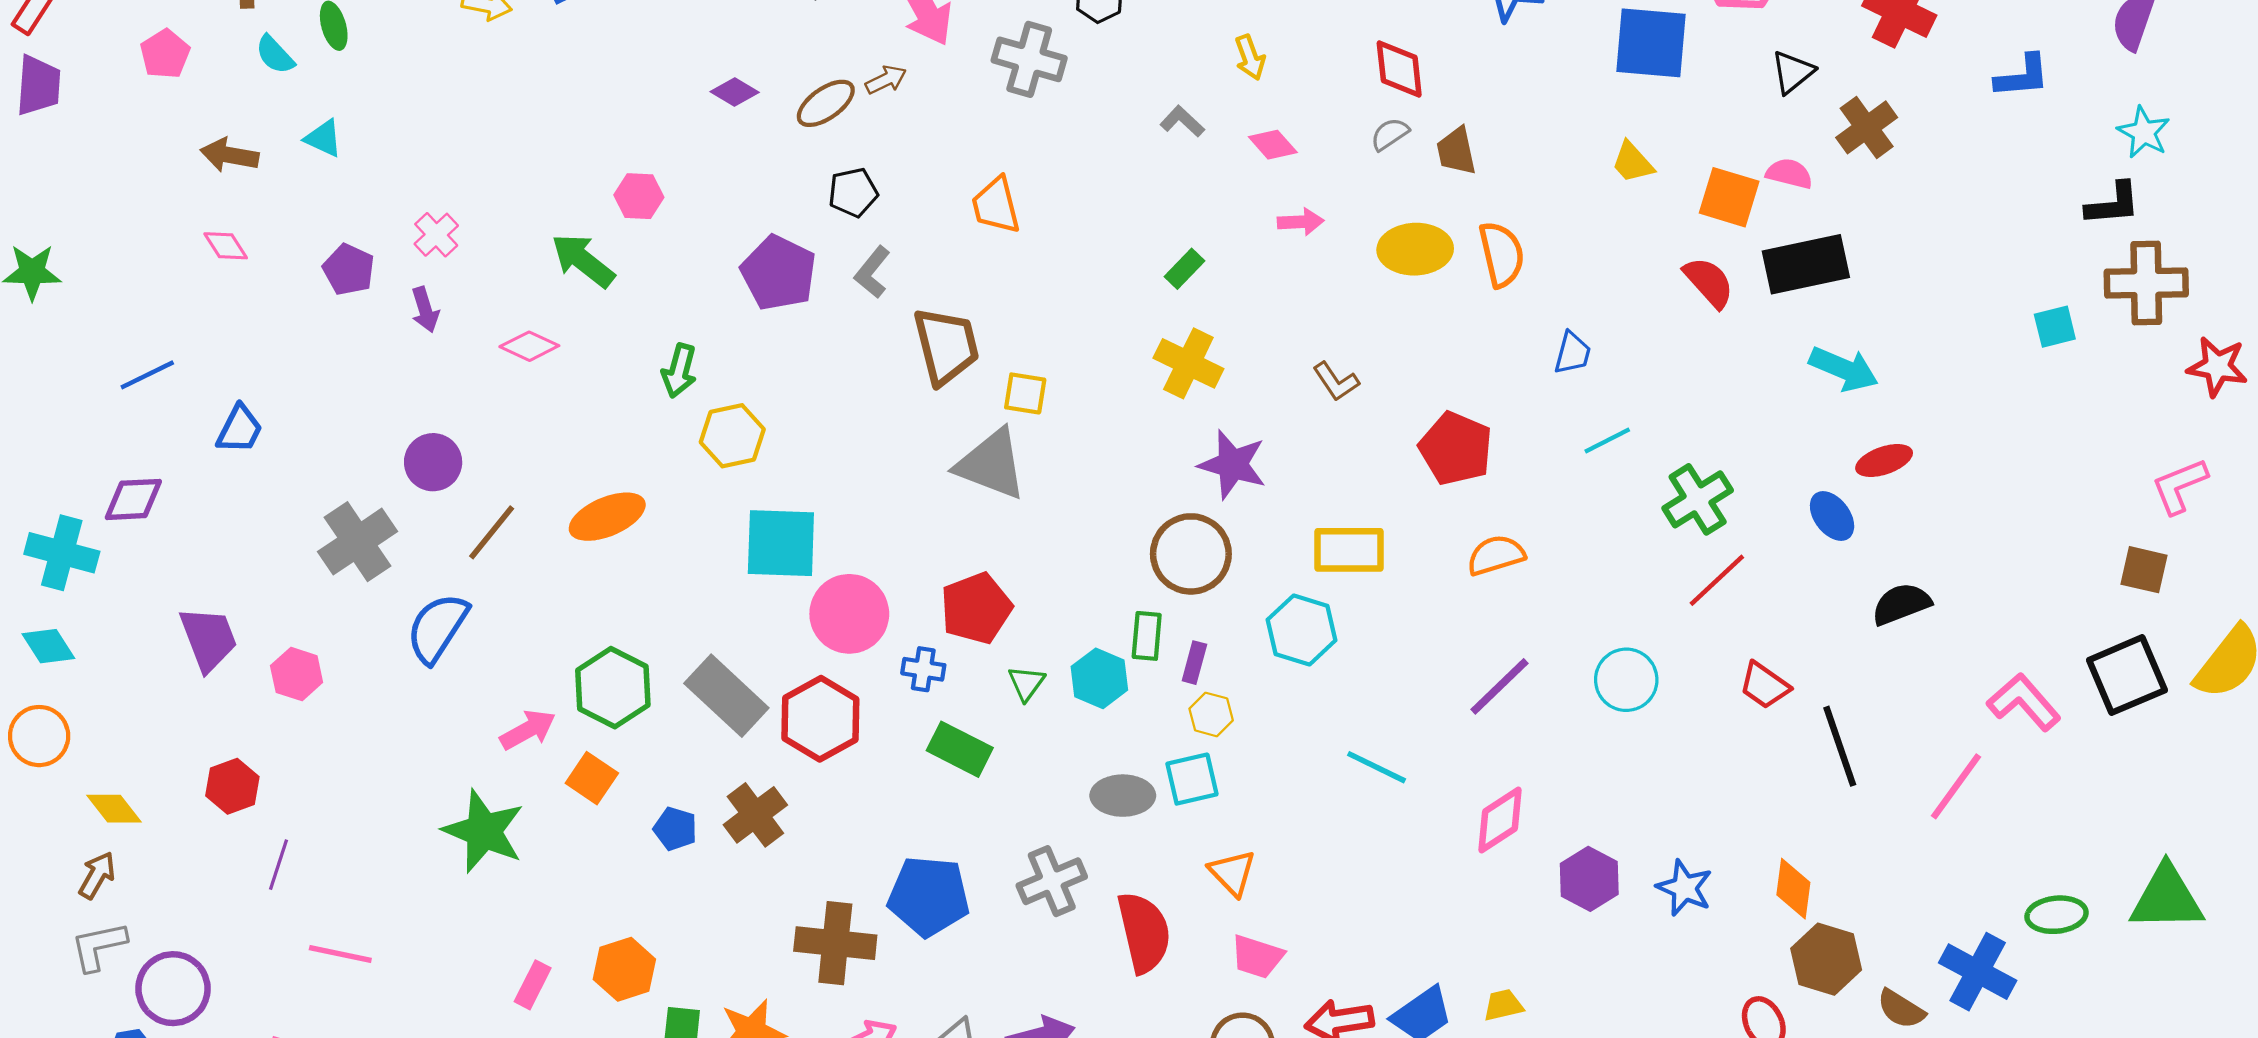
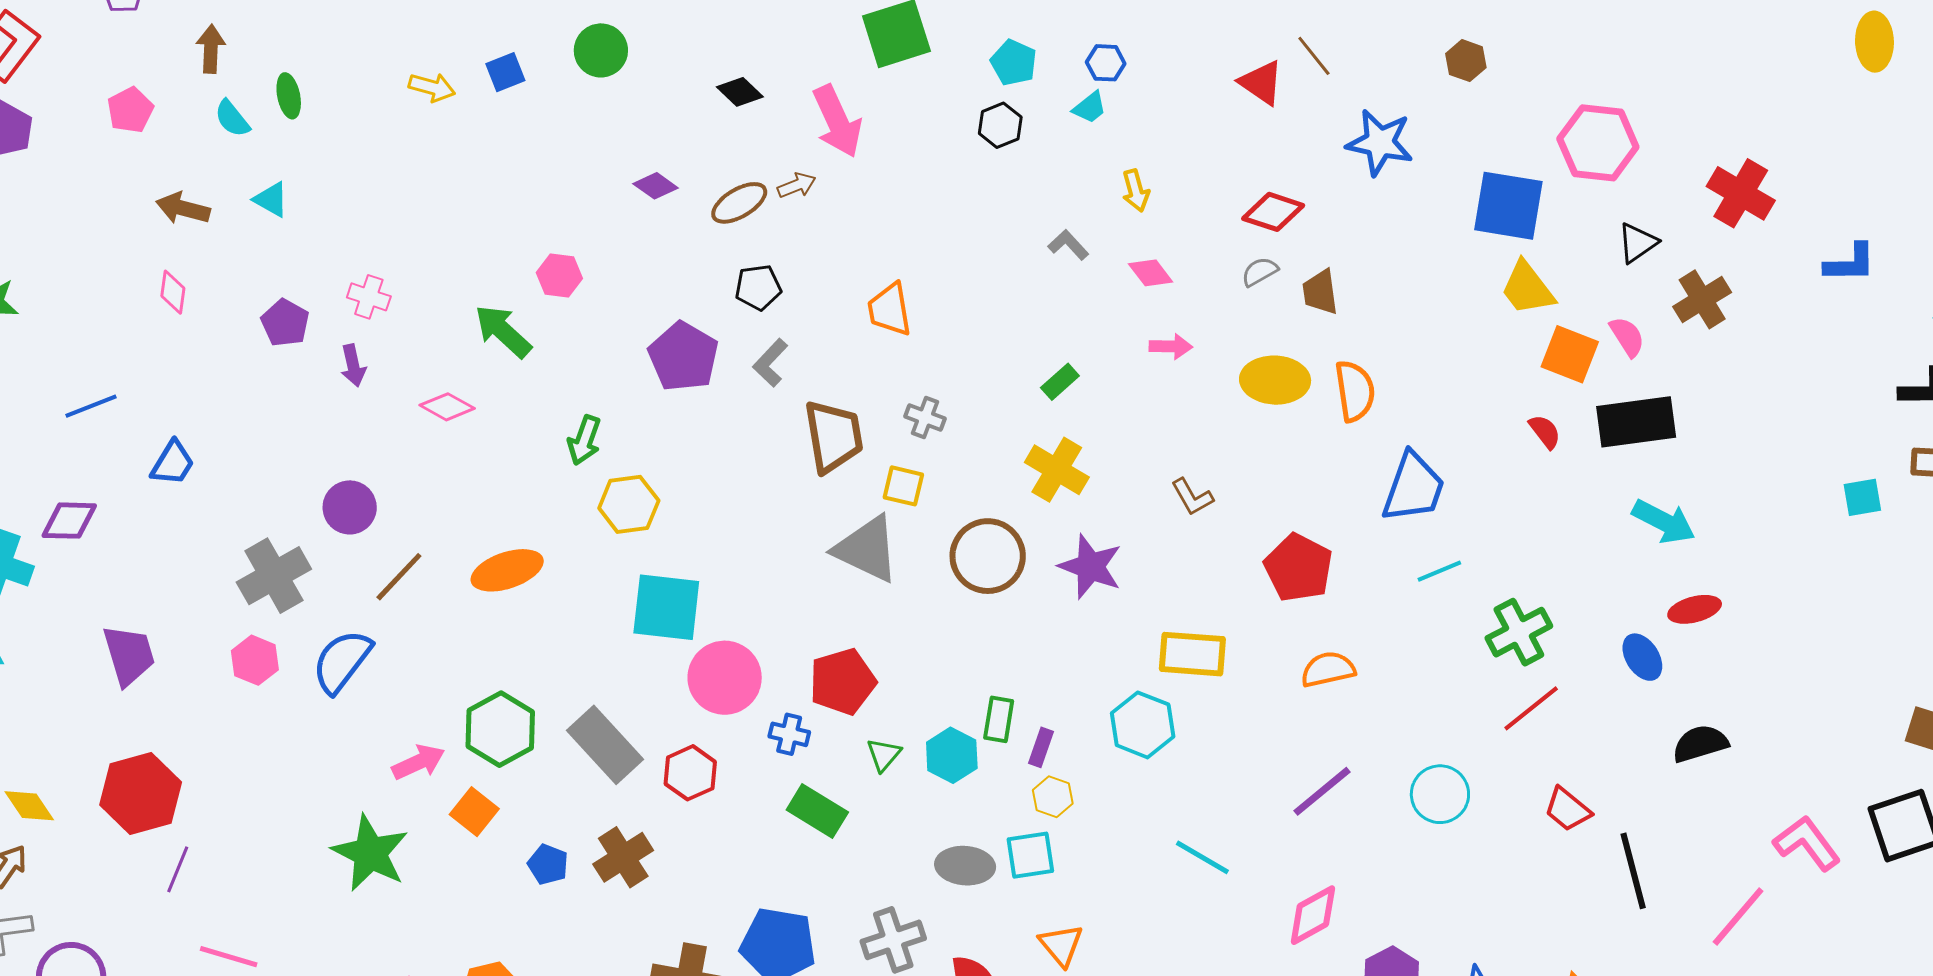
gray cross: (1029, 59) -> (925, 417), moved, size x0.6
red diamond: (1399, 69) -> (1273, 212), turned -70
yellow trapezoid: (1633, 162) -> (1527, 288), moved, size x1.4
pink semicircle: (1789, 174) -> (1627, 337), turned 39
pink cross: (436, 235) -> (369, 297), turned -33
pink diamond: (226, 246) -> (173, 292), turned 36
red semicircle: (1709, 282) -> (1545, 432), size x0.7
blue trapezoid: (1572, 353) -> (1413, 487), size x1.8
brown circle: (1191, 554) -> (988, 556), moved
pink hexagon: (297, 674) -> (255, 660), moved
red hexagon: (820, 719) -> (690, 773), size x0.7
red hexagon: (232, 786) -> (141, 793), size x1.6

